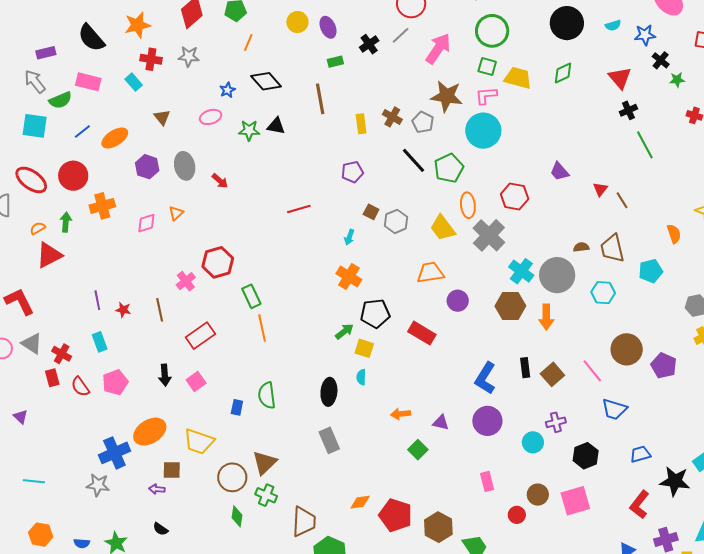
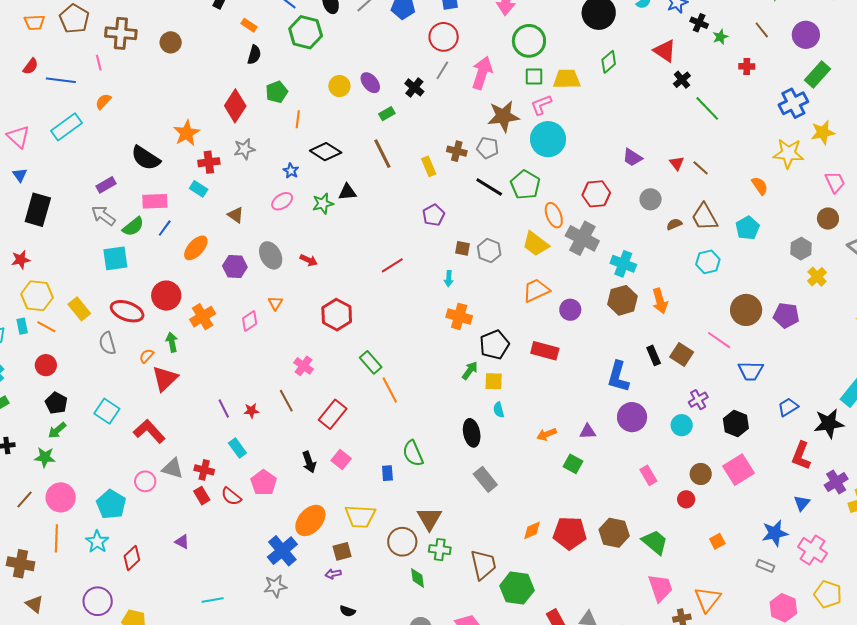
blue line: (82, 131) -> (165, 228), moved
red hexagon: (218, 262) -> (337, 315), moved
gray circle: (557, 275) -> (651, 199), moved, size x0.6

